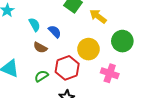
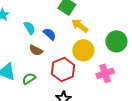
yellow arrow: (98, 16) -> (80, 26), moved
pink cross: (110, 73) -> (105, 73), turned -36
green semicircle: (41, 76) -> (29, 79), moved

